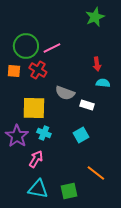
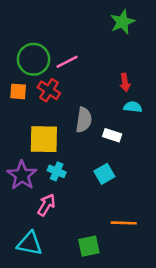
gray semicircle: (65, 93) -> (84, 120), turned -102
orange line: (96, 173) -> (124, 223), turned -36
cyan triangle: (38, 189) -> (30, 244), moved

